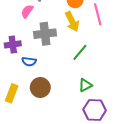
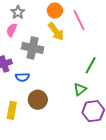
gray cross: (45, 34) -> (33, 48), turned 30
green line: (80, 52) -> (91, 65), moved

